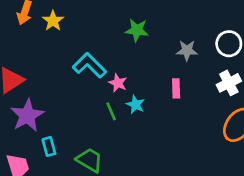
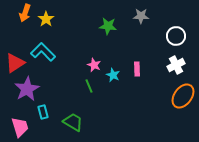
gray star: (187, 50) -> (141, 16), moved
cyan L-shape: (89, 65) -> (43, 52), moved
cyan star: (135, 105) -> (113, 75), moved

